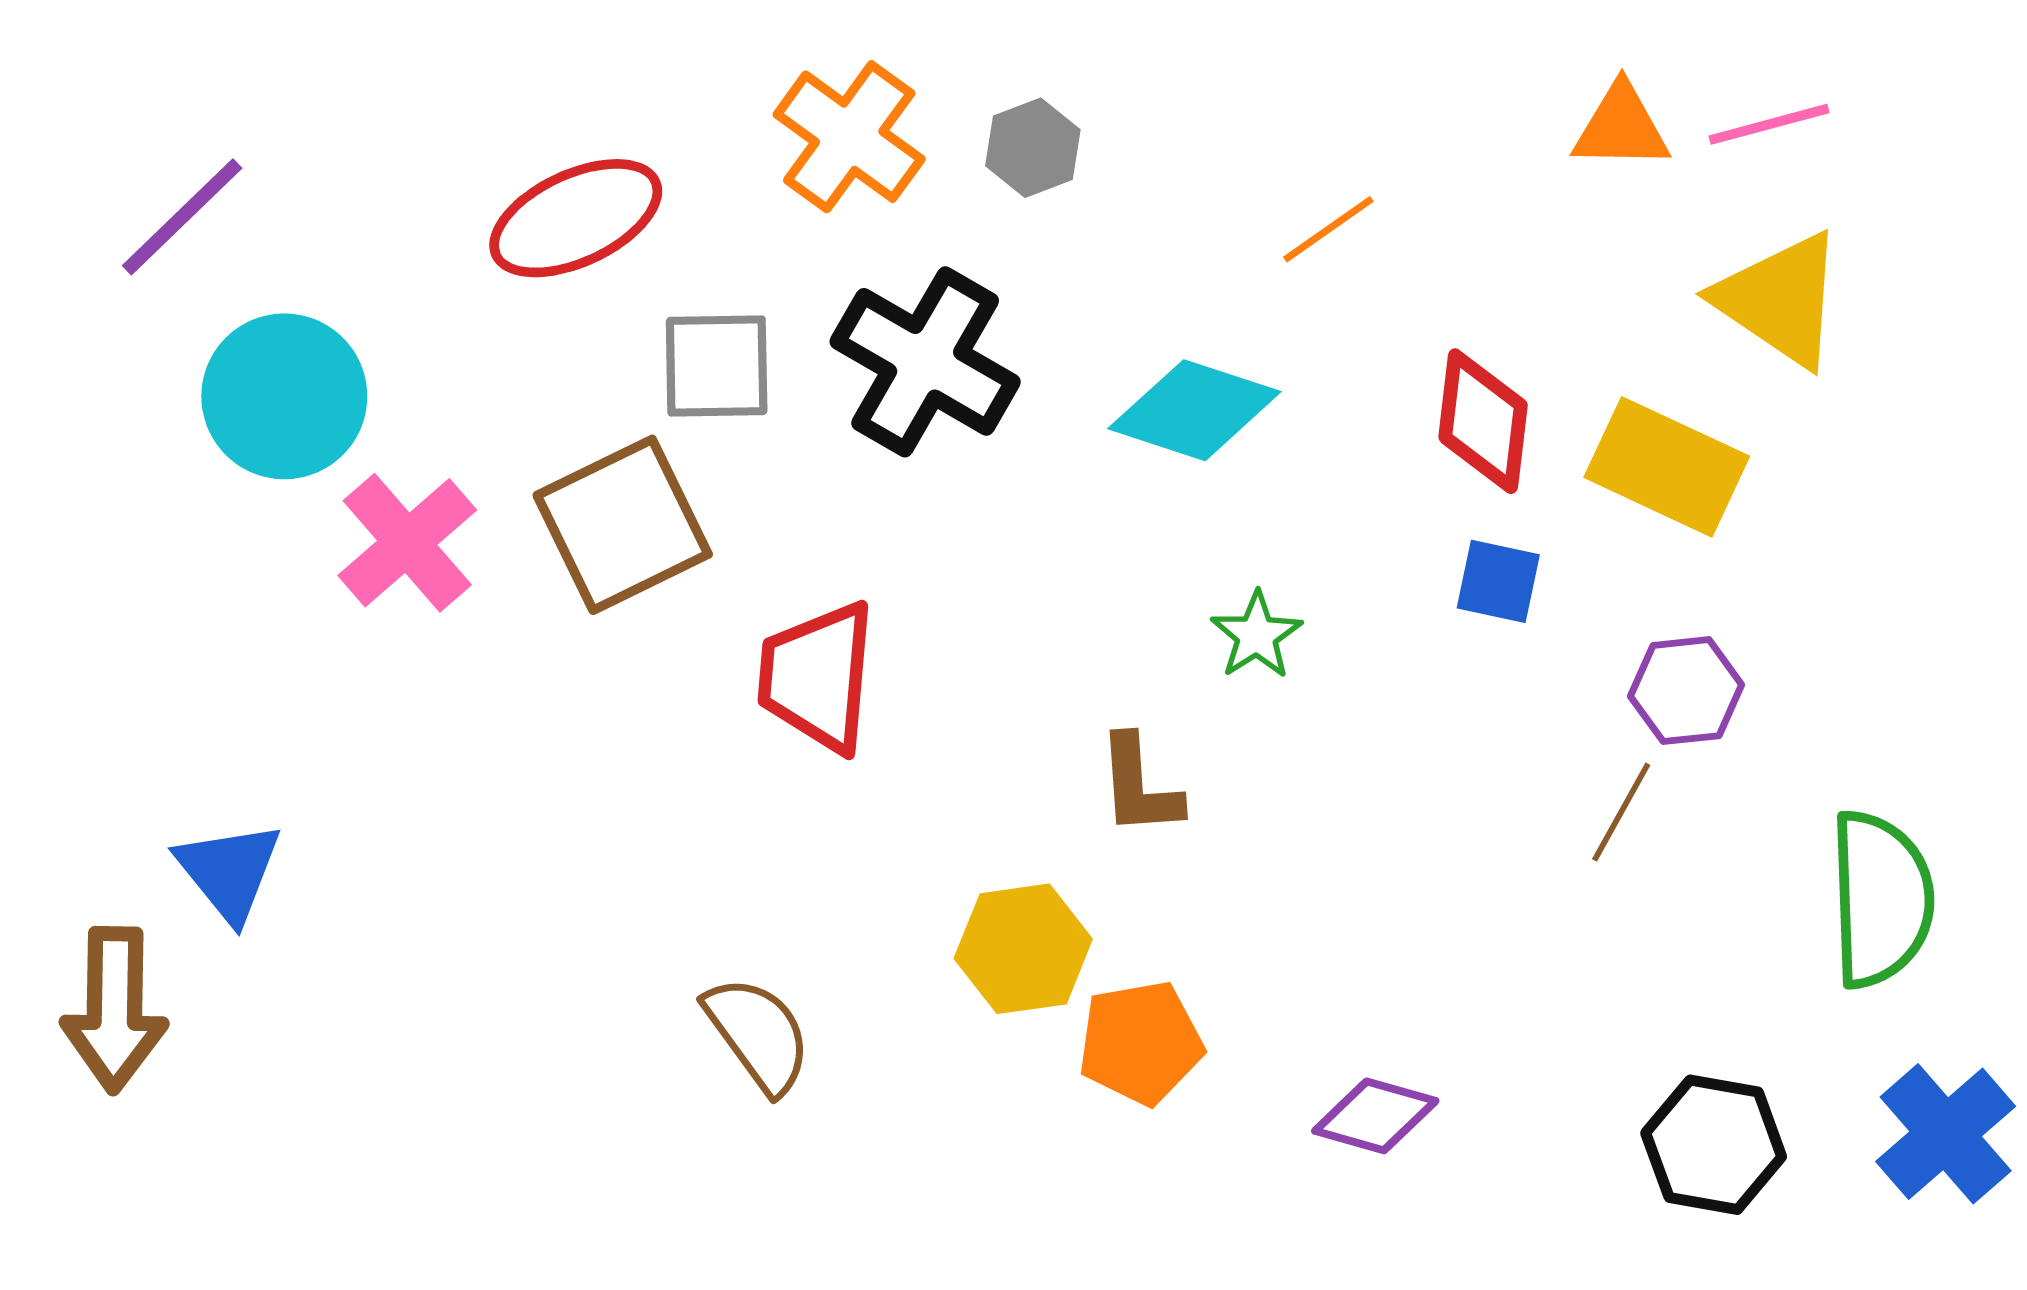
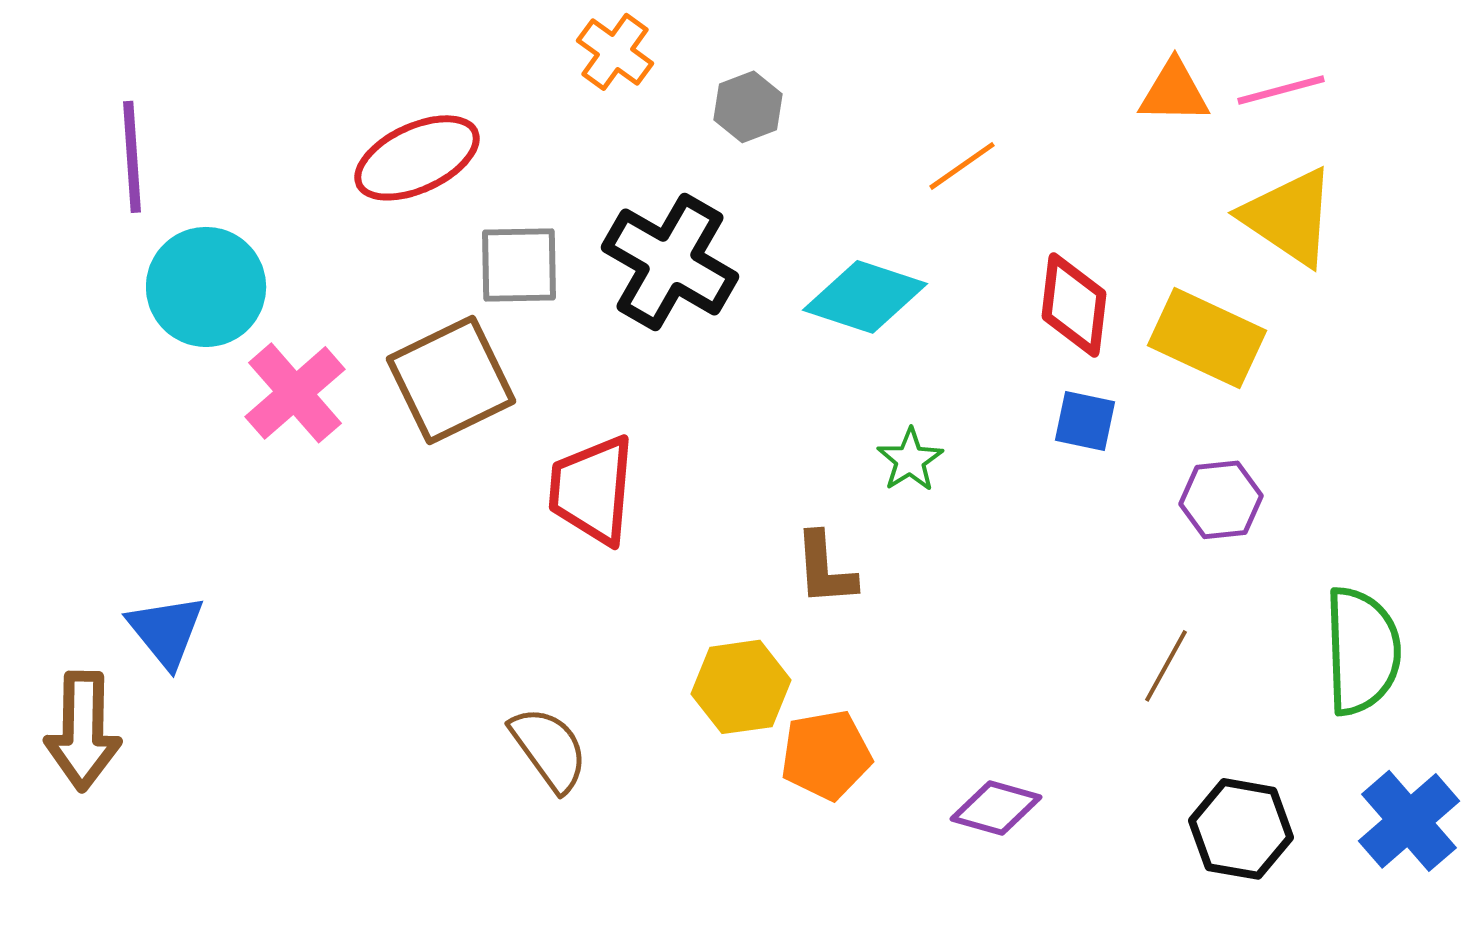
orange cross: (849, 137) -> (615, 52), moved, size x0.7
purple line: (182, 217) -> (132, 157), turned -50
brown line: (1621, 812) -> (1166, 666), moved

